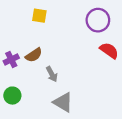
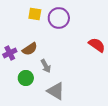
purple circle: (98, 20) -> (59, 18), moved
green circle: (12, 96) -> (26, 78), moved

